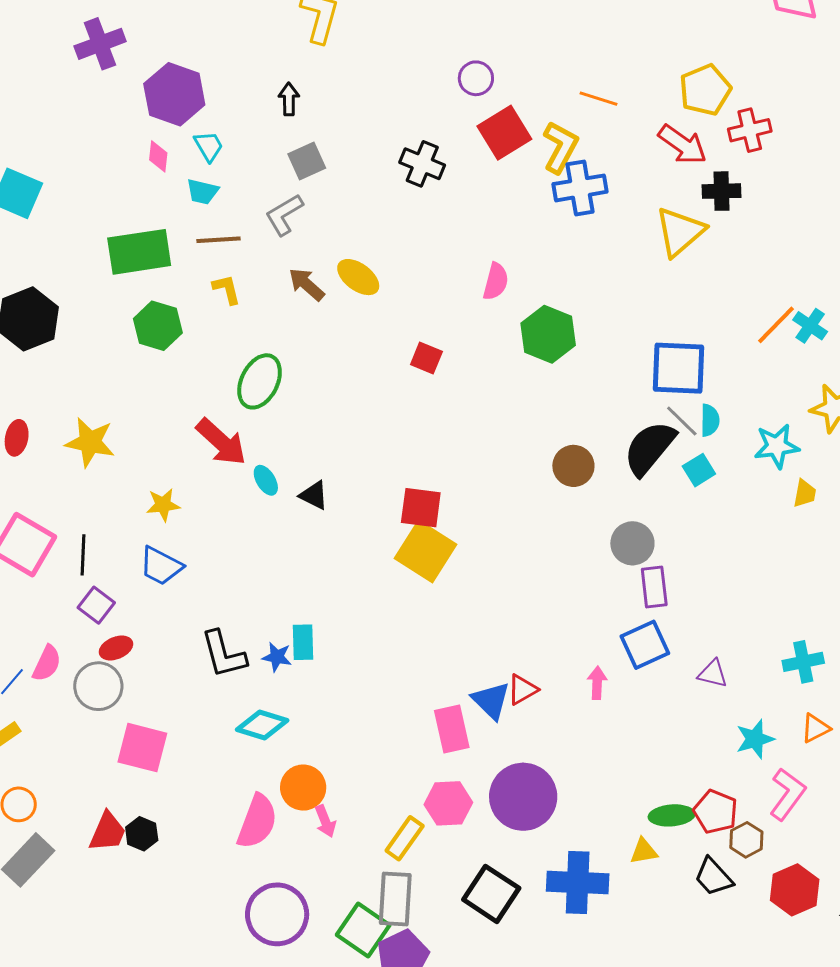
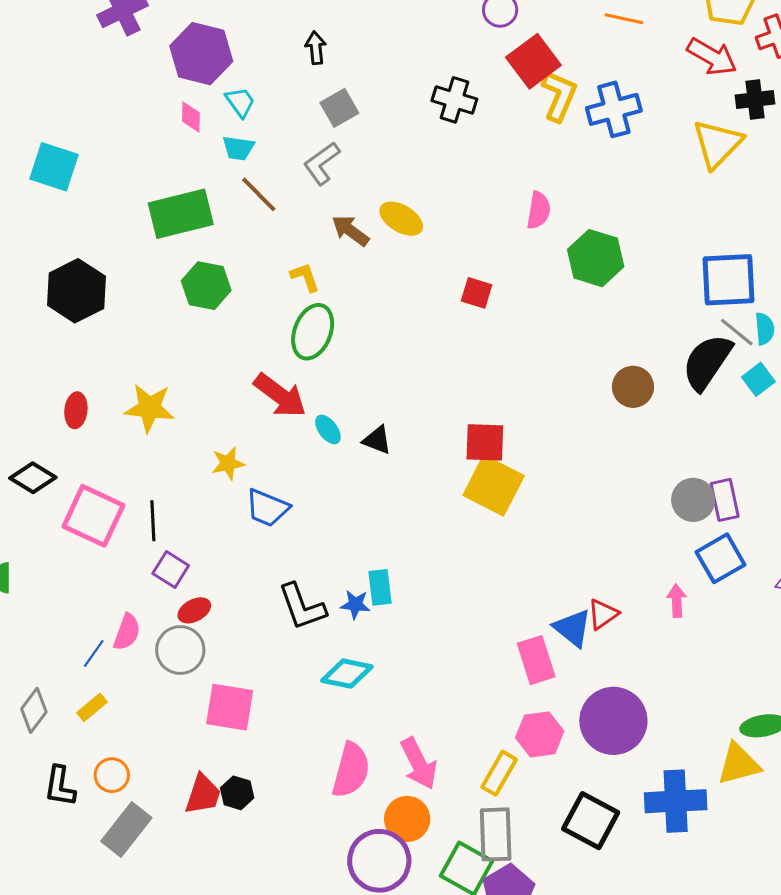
yellow L-shape: (560, 147) -> (559, 96), moved
brown line: (219, 240) -> (259, 194), turned 54
yellow L-shape: (227, 289) -> (305, 277), moved
gray circle: (632, 543) -> (693, 500), moved
blue trapezoid: (161, 566) -> (267, 508), moved
orange circle: (303, 788) -> (407, 819), moved
pink arrow: (325, 821) -> (419, 763), size x1.6
yellow triangle: (644, 851) -> (739, 764), size x1.6

